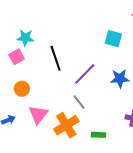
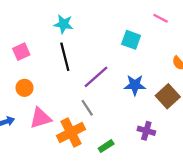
cyan star: (25, 38) -> (64, 24), moved
pink triangle: (38, 115) -> (40, 118), turned 30
green rectangle: (98, 135) -> (106, 146), turned -40

